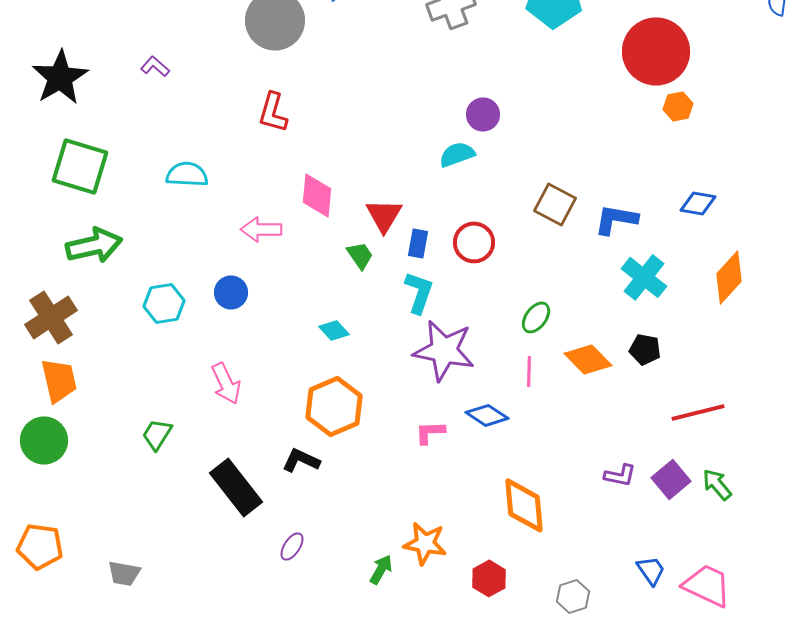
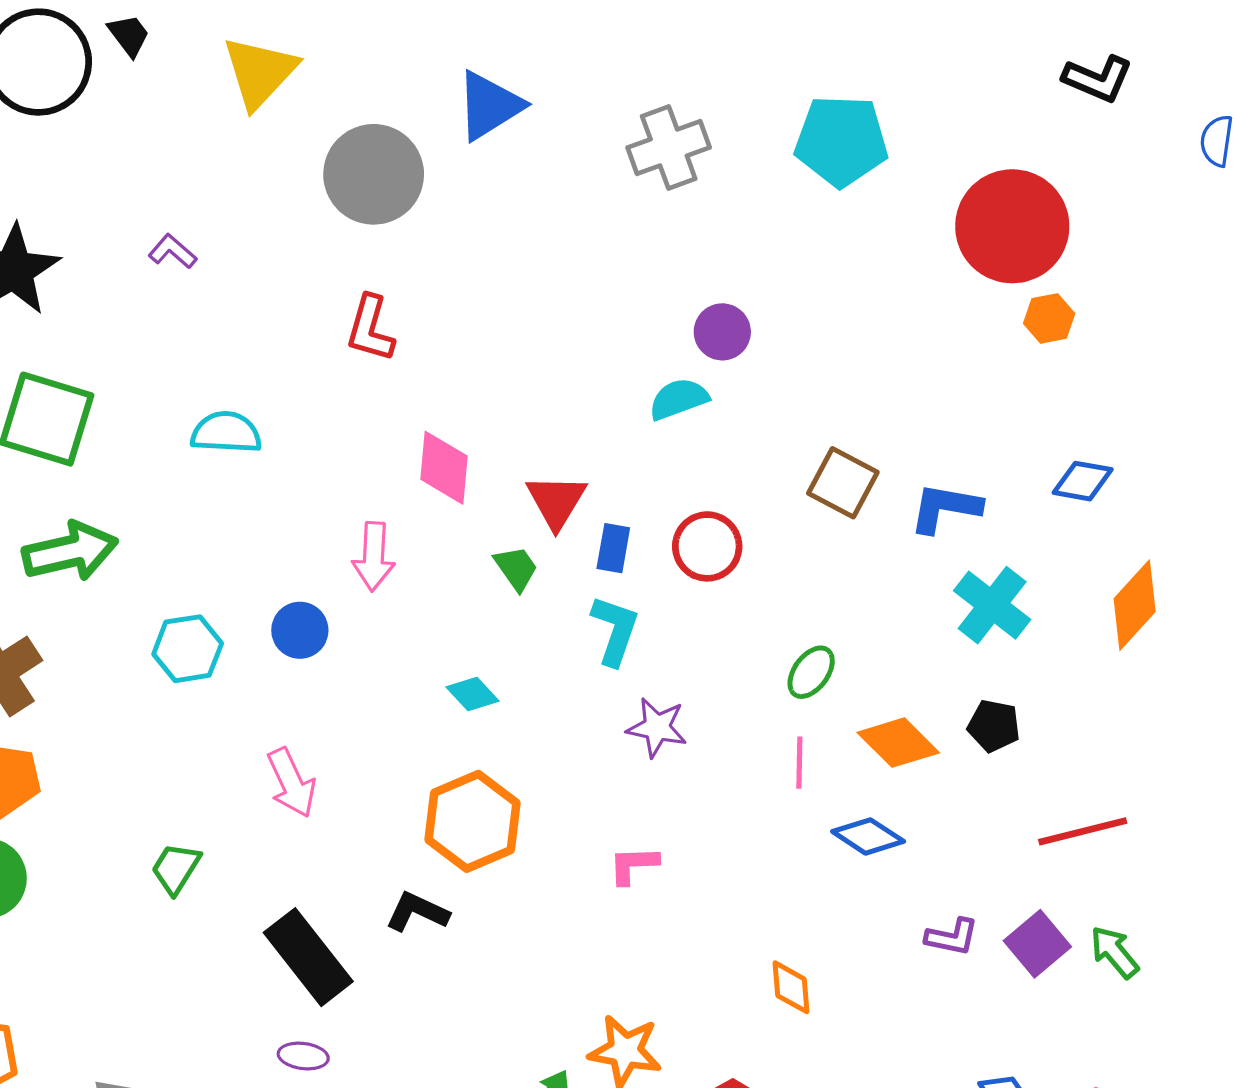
pink arrow: (261, 229) -> (374, 557), moved, turned -87
purple star: (444, 350) -> (657, 727), size x0.6
blue diamond: (487, 415) -> (868, 836), moved
orange diamond: (524, 505) -> (791, 987), size x0.6
purple ellipse: (292, 546) -> (303, 1056), moved, turned 64

